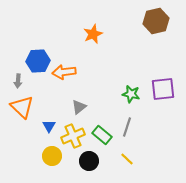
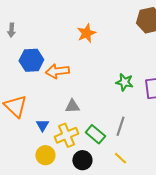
gray arrow: (18, 81) -> (11, 30), moved
green star: (131, 94) -> (124, 82), moved
gray triangle: (79, 107) -> (72, 106), turned 35

